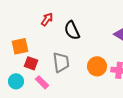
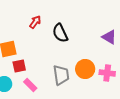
gray trapezoid: (61, 62) -> (61, 75), moved
red square: (31, 63) -> (19, 66), turned -32

